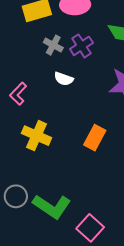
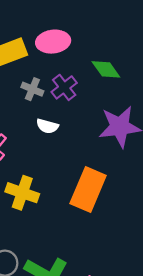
orange rectangle: (95, 138) -> (88, 189), size x1.5

